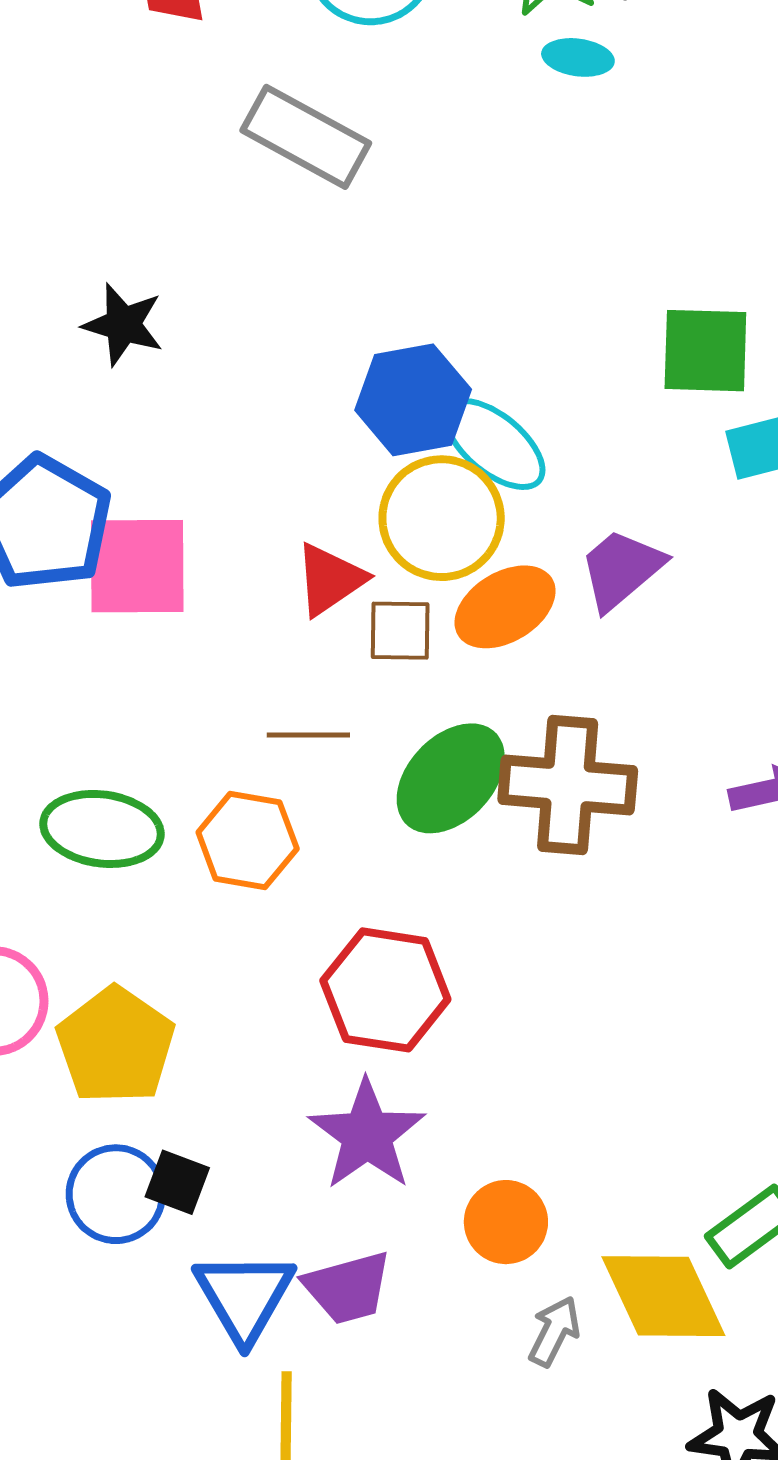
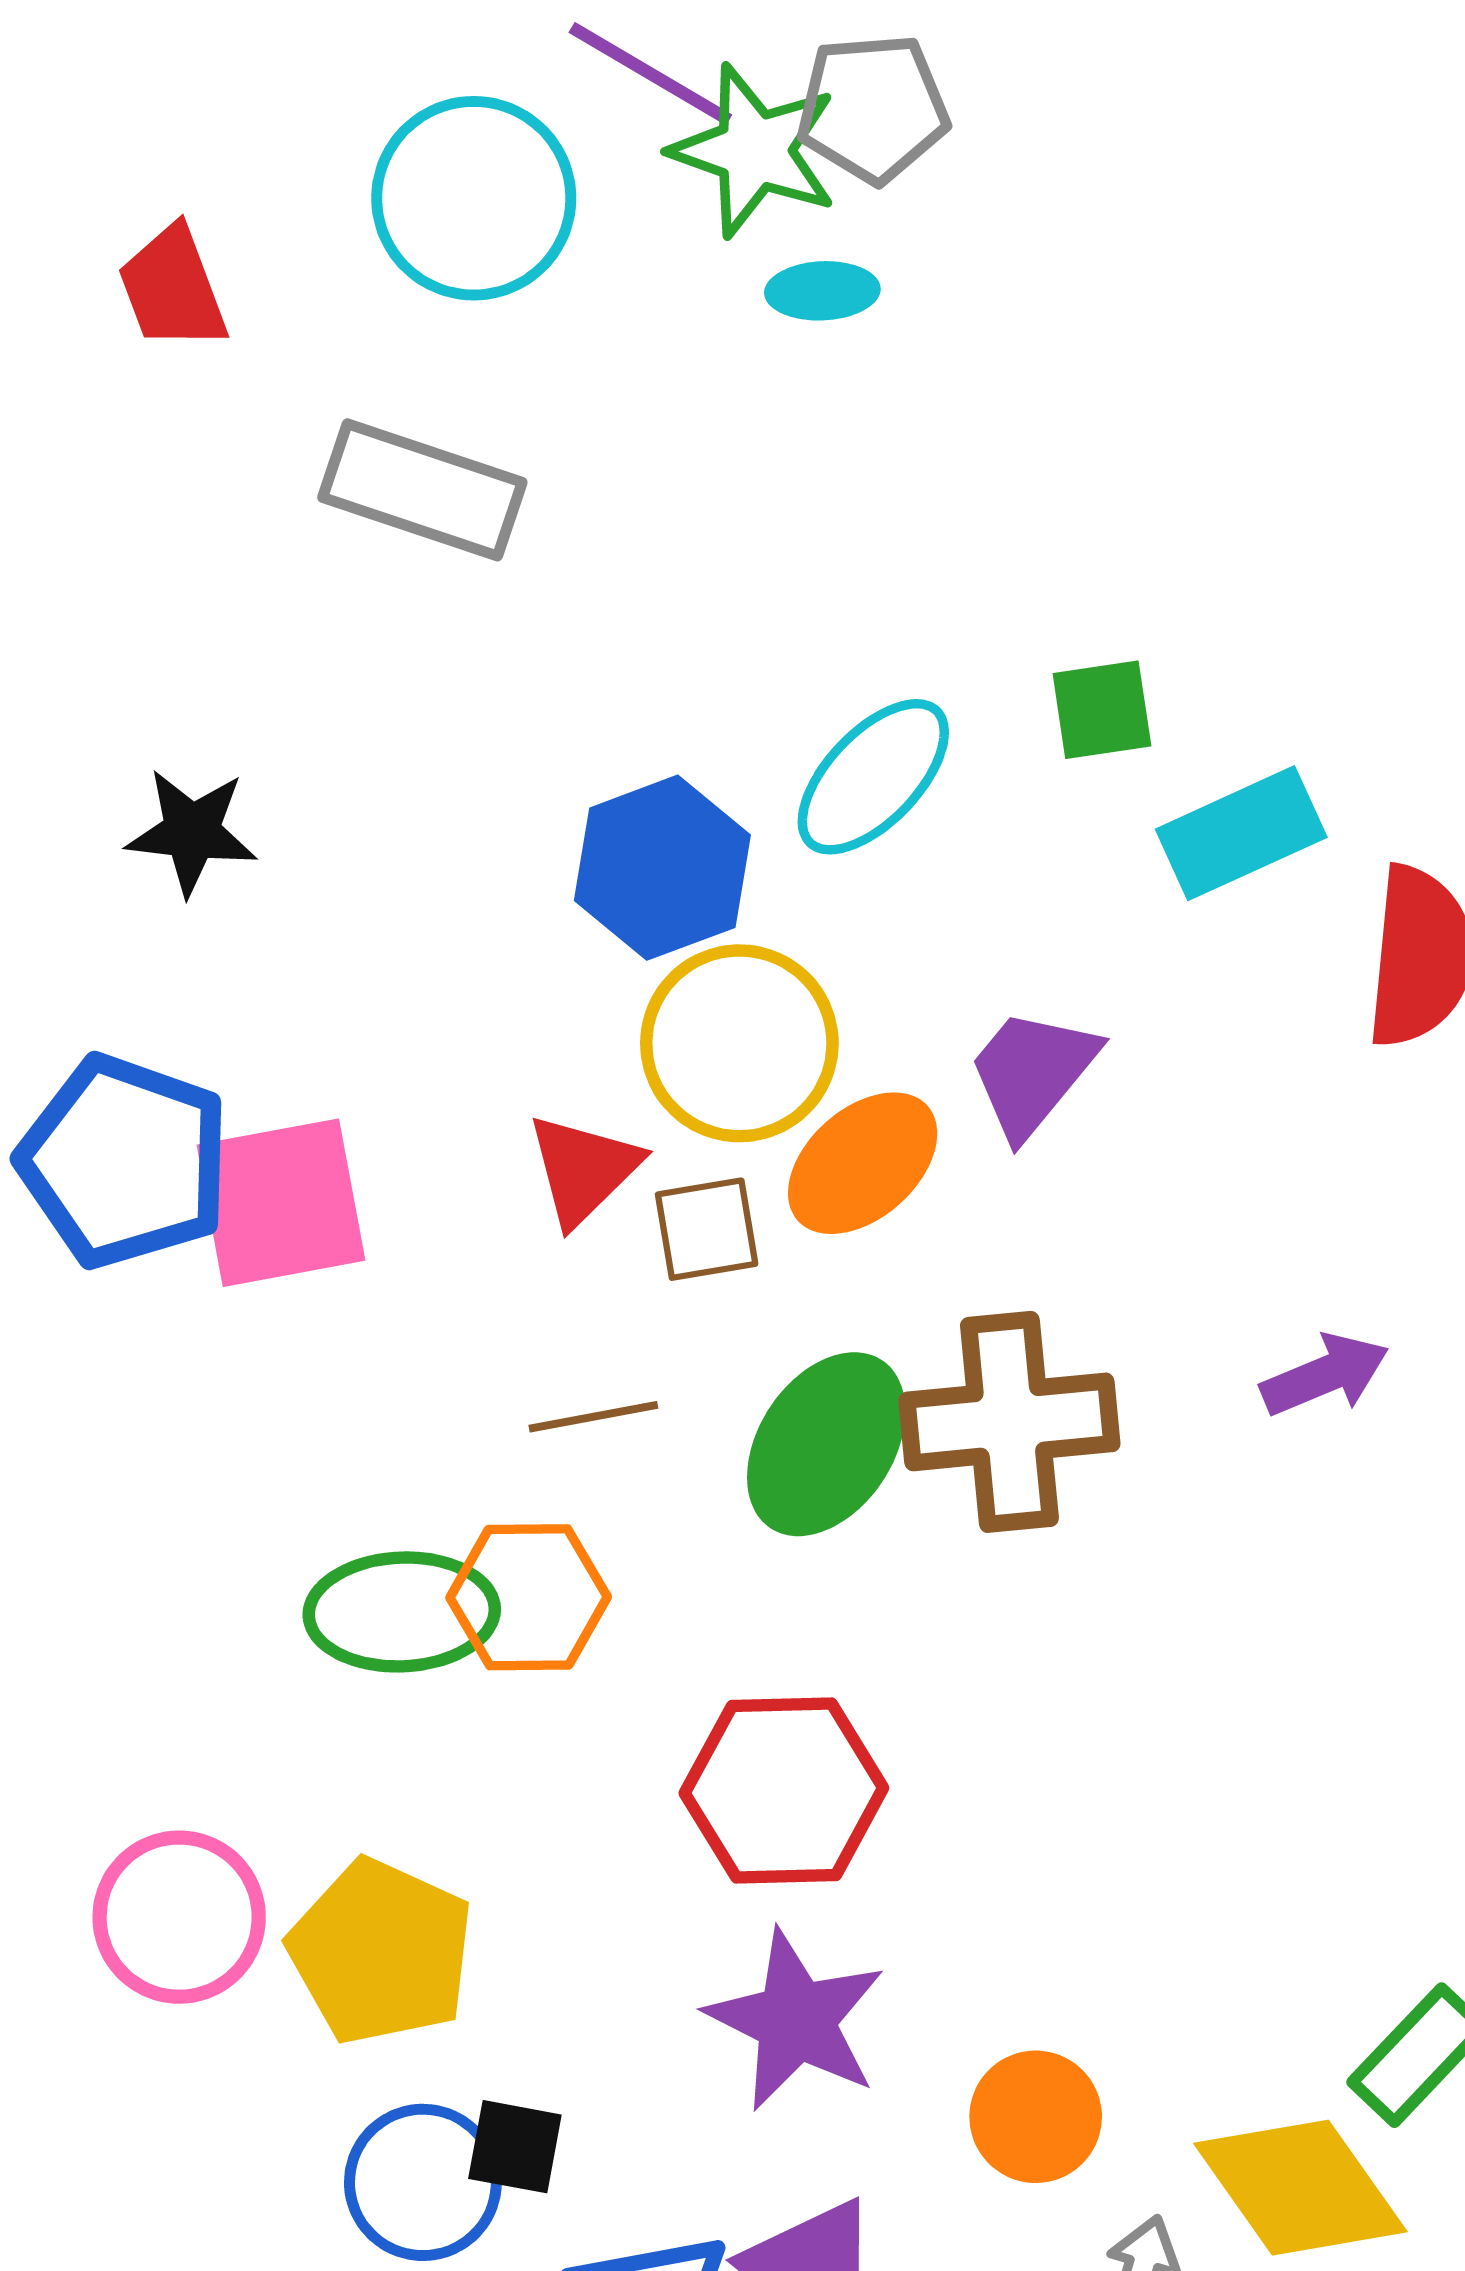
green square: (705, 351) -> (1102, 710), size x0.7
cyan ellipse: (494, 444) -> (873, 777), moved, turned -76
green ellipse: (102, 829) -> (402, 1612), moved

